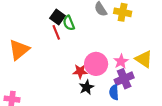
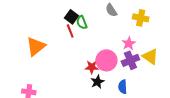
yellow cross: (123, 12) -> (141, 18), moved
pink star: (121, 61) -> (129, 43), moved
purple cross: (124, 79) -> (130, 60), moved

